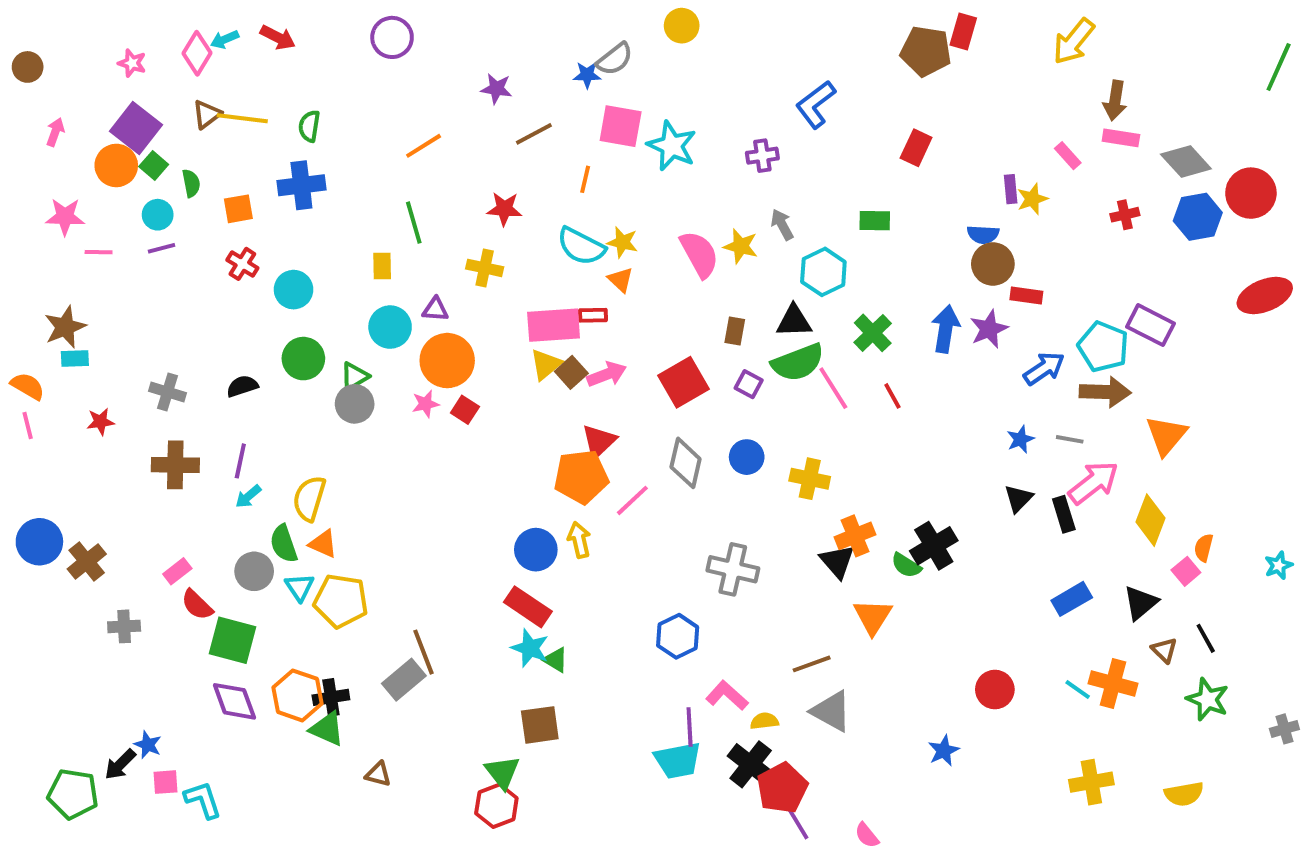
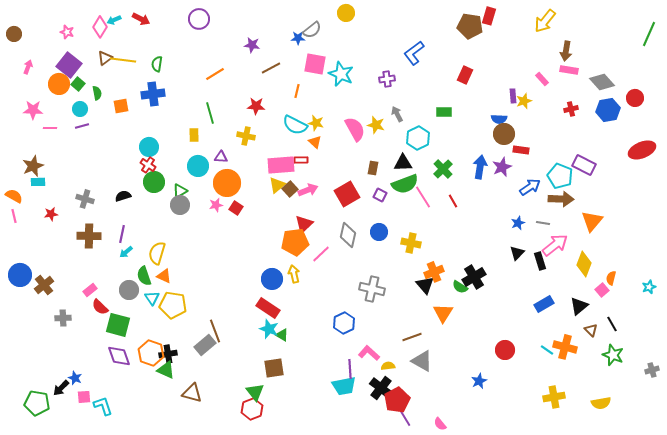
red circle: (1251, 193) -> (635, 98), size x0.7
red cross: (242, 264) -> (148, 165), moved
brown triangle: (378, 774) -> (192, 393), size x1.5

